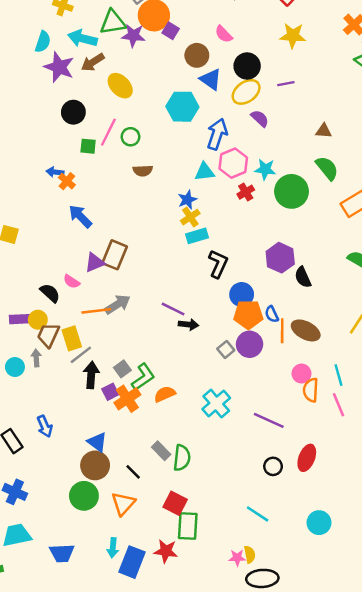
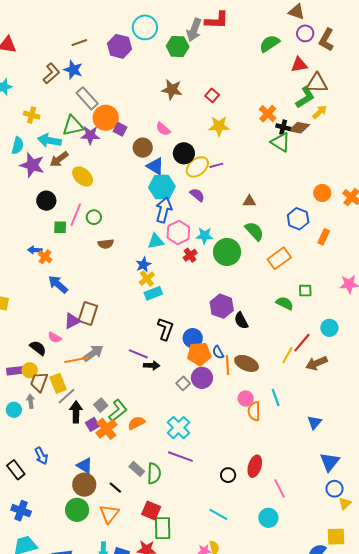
yellow ellipse: (246, 92) -> (197, 167), moved
cyan hexagon: (182, 107) -> (162, 187), moved
black L-shape: (218, 264) -> (165, 329), moved
pink line: (339, 405) -> (279, 488), moved
purple line: (269, 420) -> (180, 457), moved

